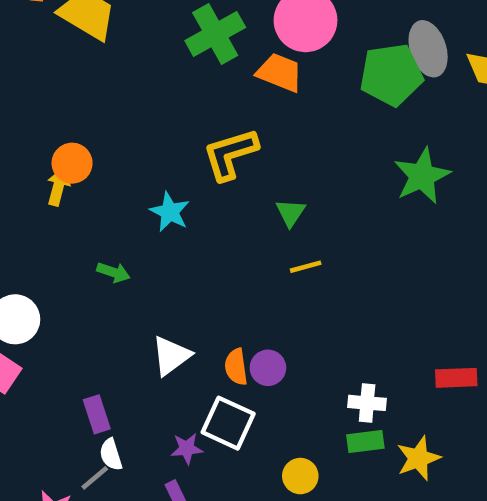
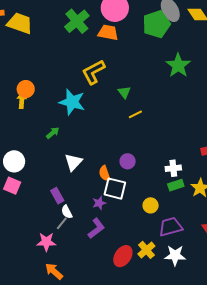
cyan star: (170, 212) -> (72, 102), size x1.5
green arrow: (113, 272) -> (53, 133), turned -48
white triangle: (171, 356) -> (73, 162), moved
orange semicircle: (236, 367) -> (104, 173), moved

